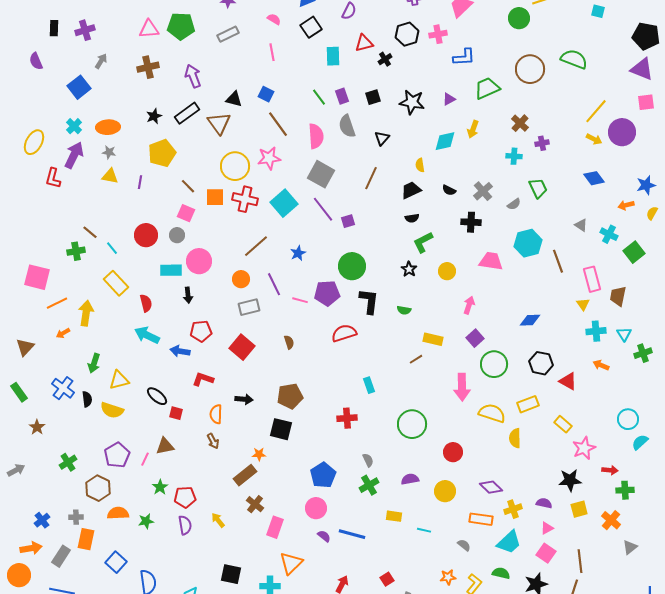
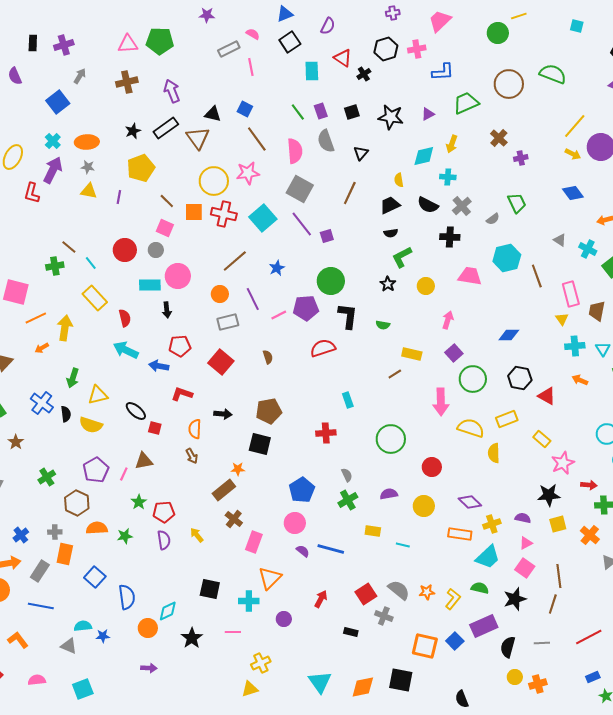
gray rectangle: (228, 34) -> (229, 49), moved
red triangle: (364, 43) -> (343, 58), turned 48
cyan cross: (514, 156) -> (448, 177), moved
black semicircle: (449, 190) -> (428, 205), size x1.5
pink line: (300, 300) -> (279, 315), turned -42
gray semicircle: (464, 545) -> (399, 590), moved, size x1.6
red square: (387, 579) -> (366, 594), size x1.5

